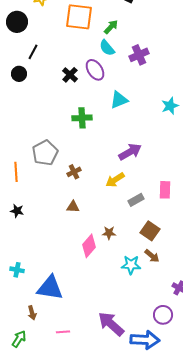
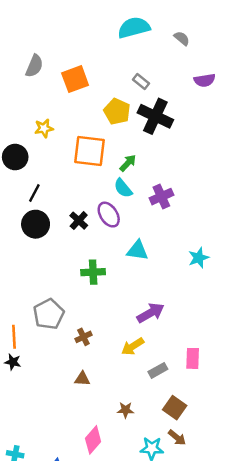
black circle: (19, 74) -> (36, 224), moved, size x1.5
cyan triangle: (119, 100) -> (137, 251), turned 30
black star: (17, 211) -> (13, 362), moved
pink diamond: (89, 246) -> (93, 440), moved

